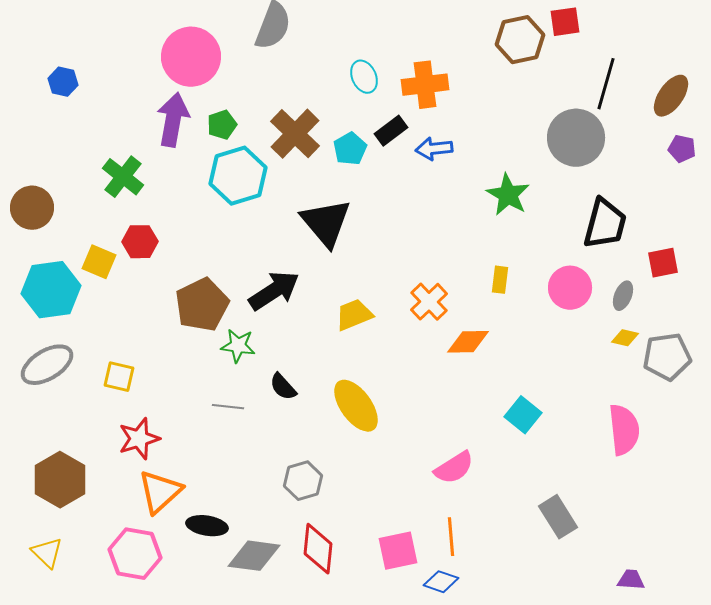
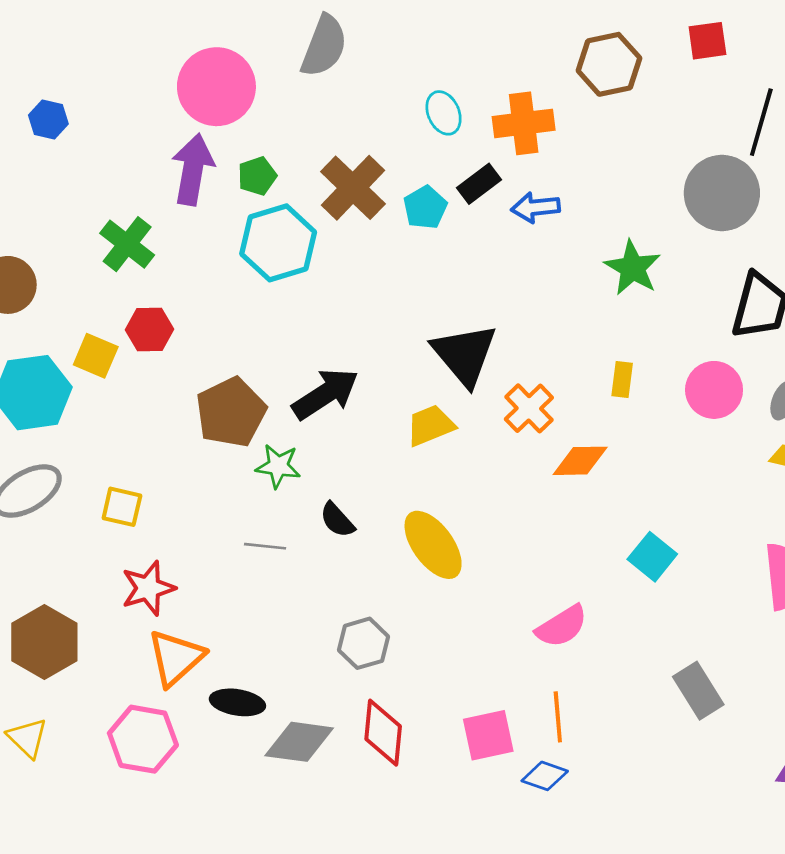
brown hexagon: (520, 40) -> (609, 64), moved
black triangle: (326, 223) -> (465, 354), moved

